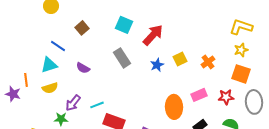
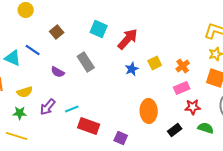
gray rectangle: (122, 58) -> (86, 62), moved
cyan triangle: (49, 65) -> (13, 58), moved, turned 42
pink rectangle: (199, 95) -> (182, 88), moved
red star: (226, 97) -> (193, 107), moved
green star: (61, 119) -> (20, 113), moved

